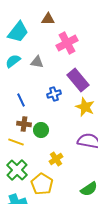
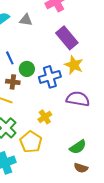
blue cross: (54, 94) -> (50, 77), moved, size x1.5
green circle: (41, 130) -> (27, 69), moved

